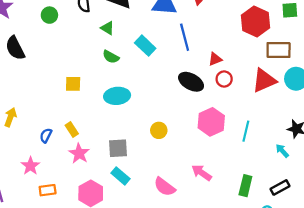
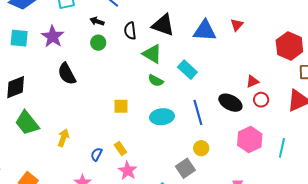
green triangle: (107, 28) -> (152, 54), size x1.5
blue line: (185, 37) -> (198, 112), moved
gray square: (118, 148) -> (185, 168), moved, turned -30

